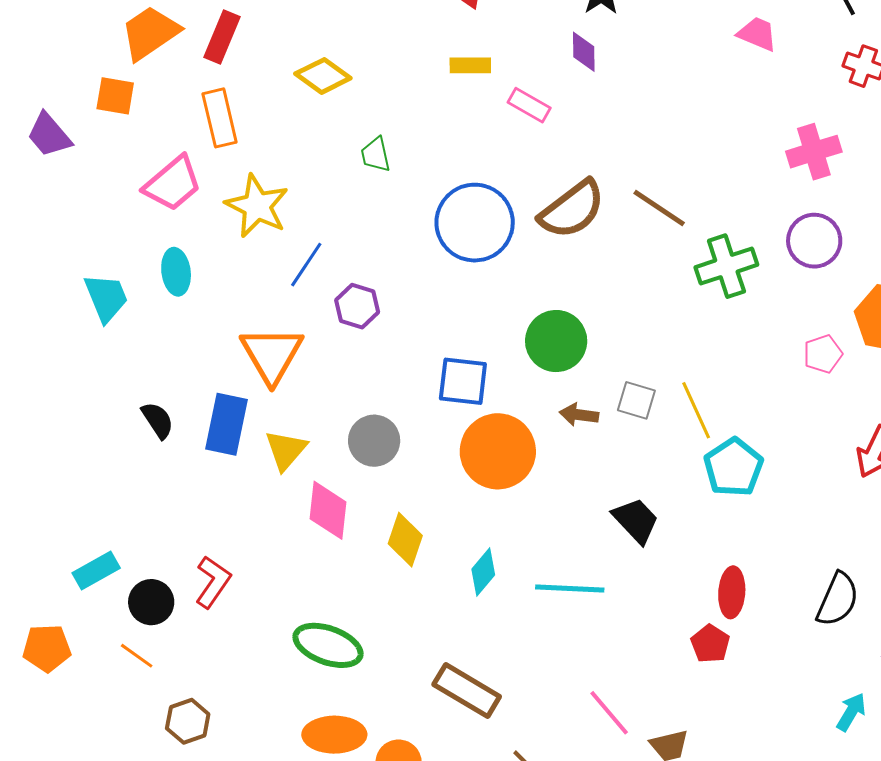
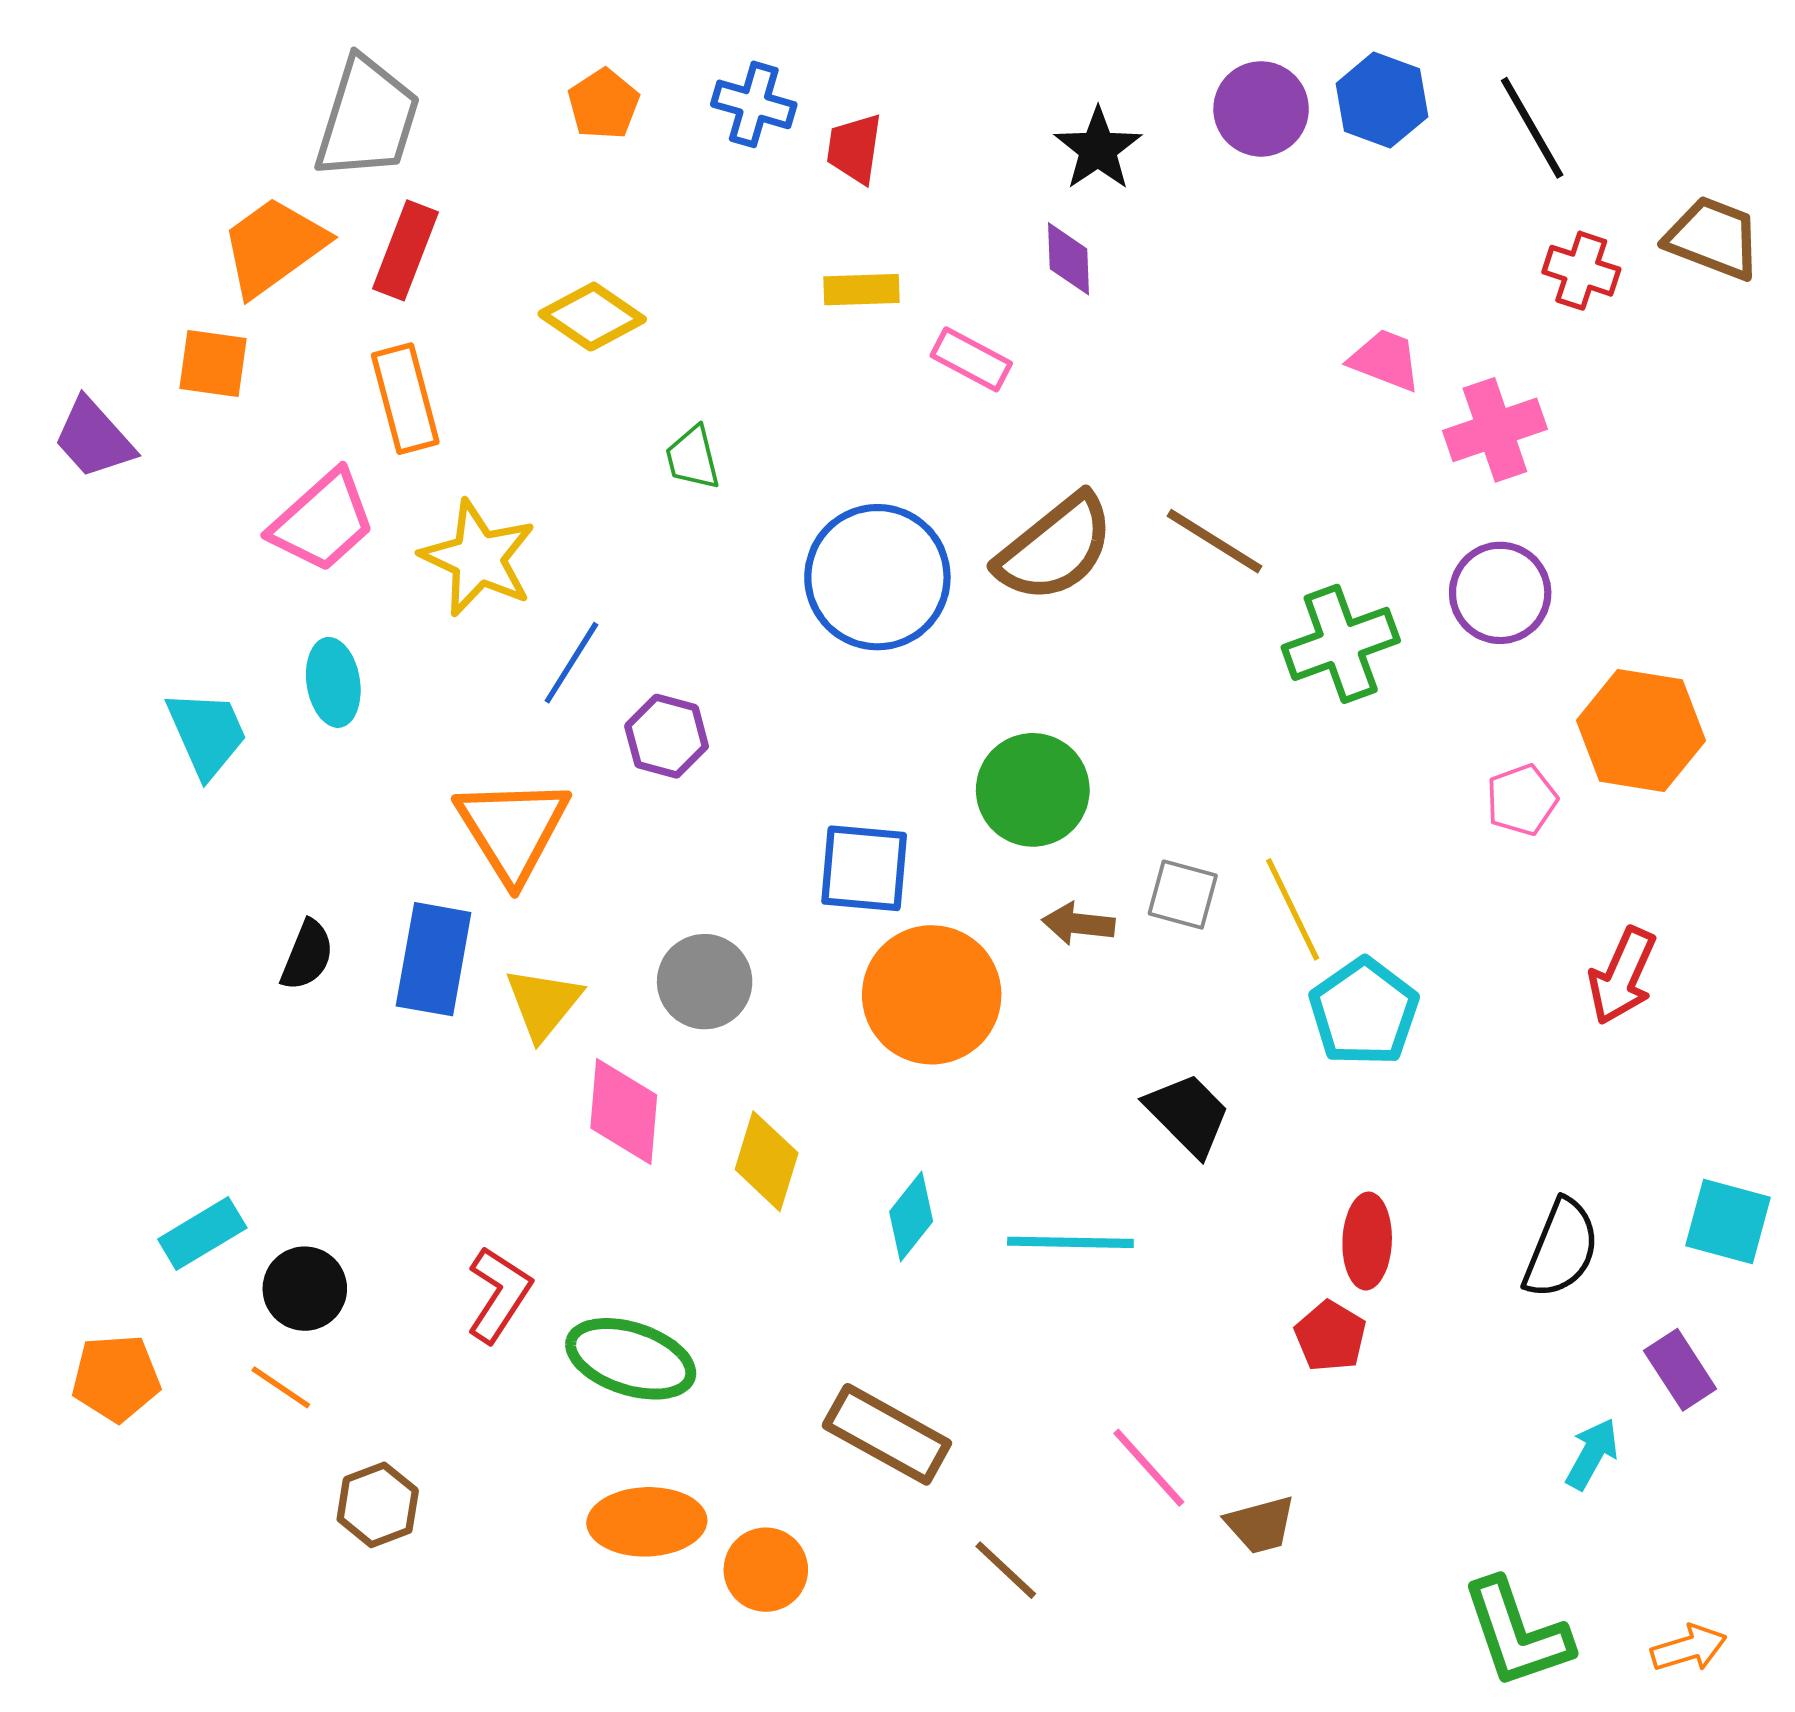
pink trapezoid: (757, 34) -> (1385, 360), moved
black semicircle: (158, 420) -> (307, 955), turned 57
red L-shape: (213, 582) -> (499, 1294), moved

